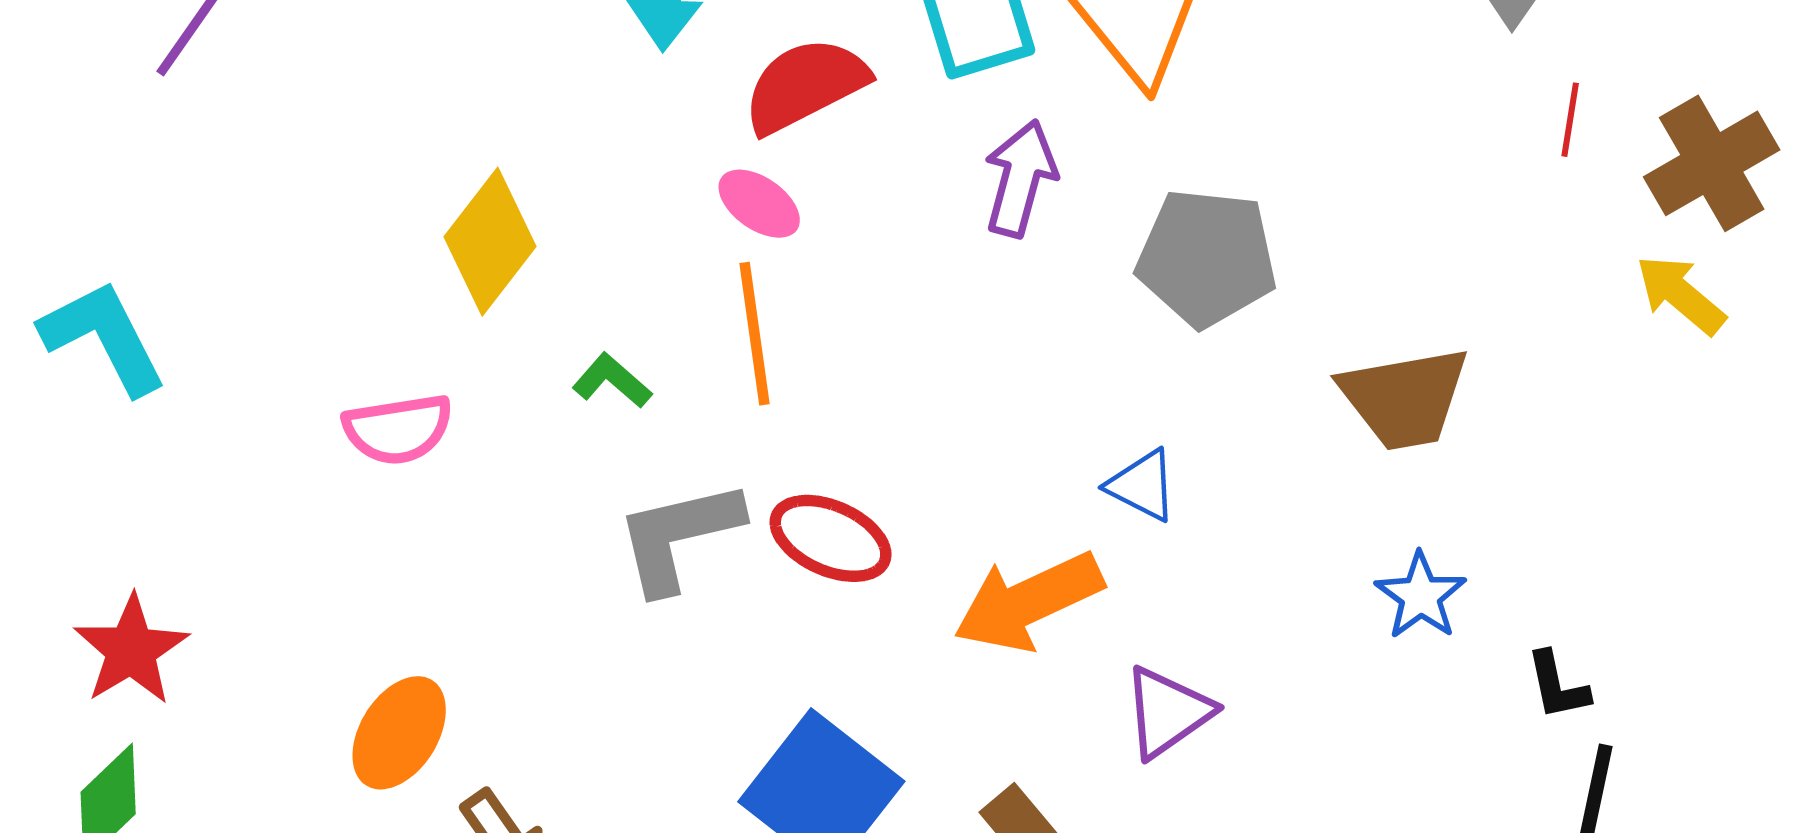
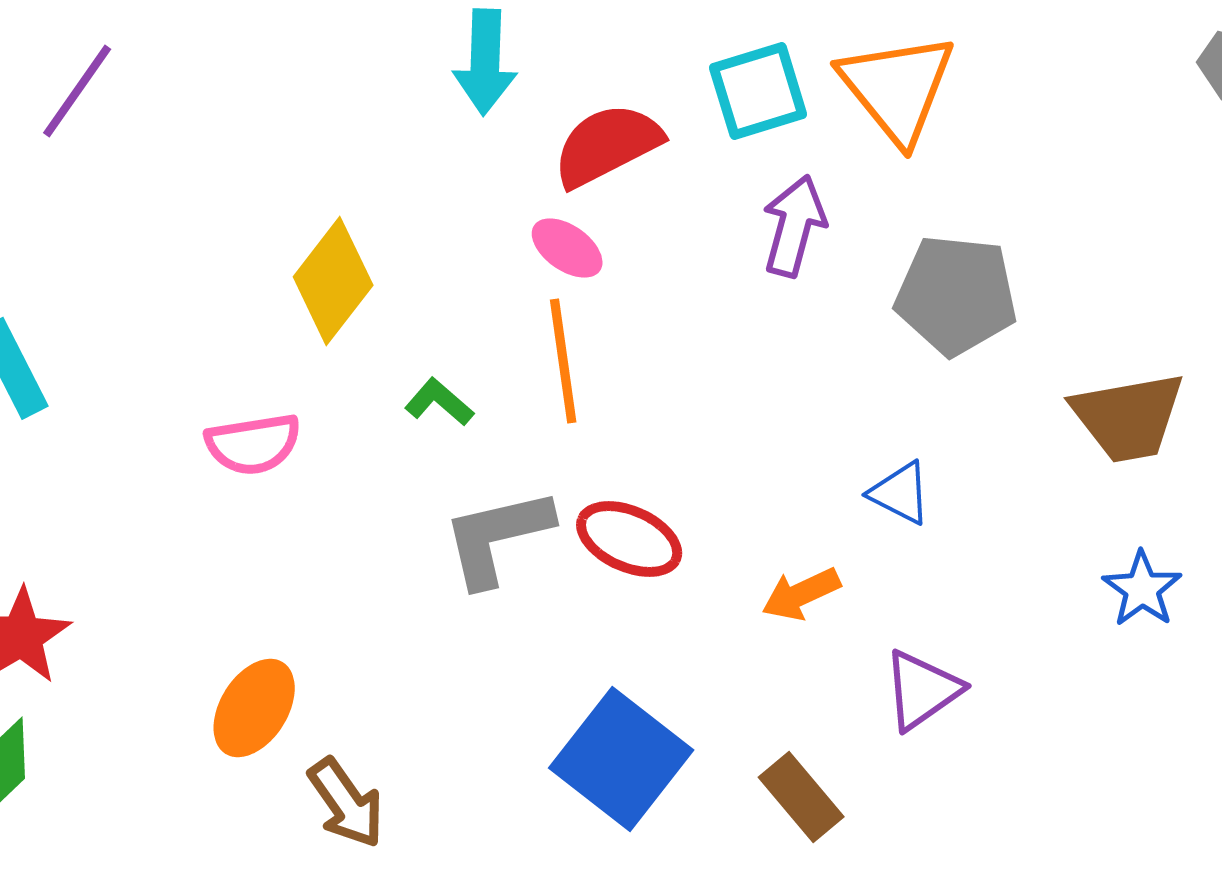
orange arrow: (1028, 602) -> (801, 594), size x0.6

